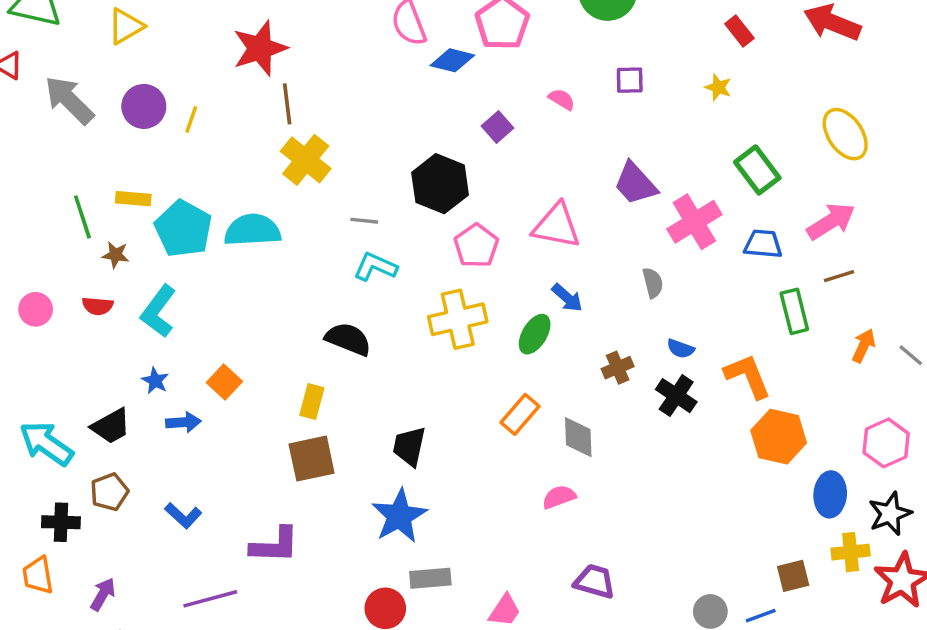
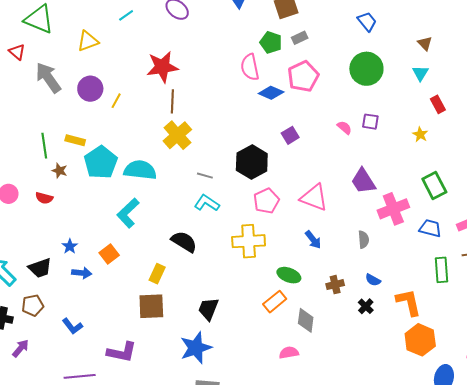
pink semicircle: (562, 99) -> (344, 128), moved
cyan L-shape: (158, 311) -> (128, 213), moved
green ellipse: (535, 334) -> (289, 275), moved, turned 70
black cross: (676, 396) -> (366, 306), size x0.7
purple arrow: (103, 594) -> (21, 348), moved

